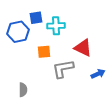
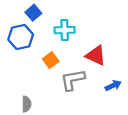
blue square: (36, 18) -> (33, 13), moved, turned -32
orange square: (44, 52) -> (51, 60), turned -32

